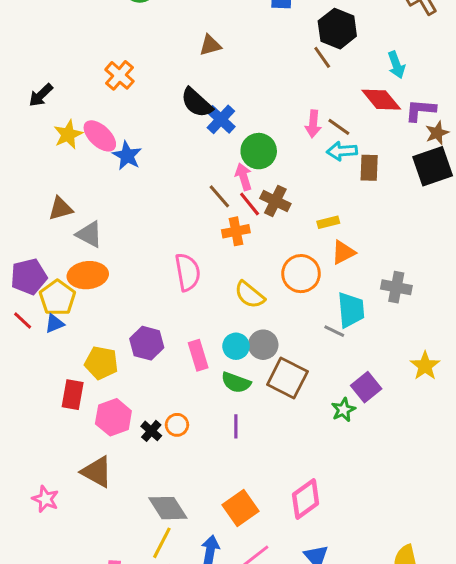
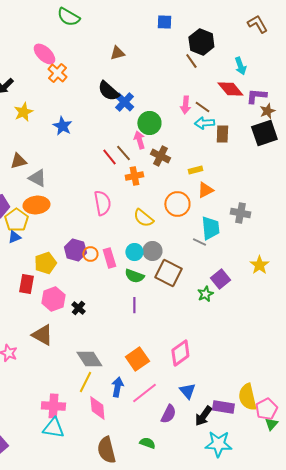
pink ellipse: (100, 136) -> (44, 54), moved
red line: (250, 204) -> (109, 157), moved
yellow pentagon: (101, 363) -> (45, 263), turned -30
orange circle: (177, 425) -> (90, 254), moved

